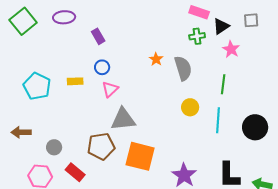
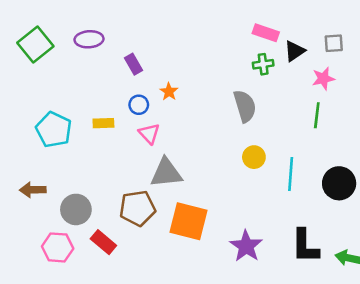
pink star: (231, 49) -> (323, 79), moved, turned 30
orange star: (156, 59) -> (169, 92), moved
green line: (223, 84) -> (317, 115), moved
pink triangle: (110, 89) -> (149, 134), turned -30
gray circle: (54, 147) -> (76, 209), size x1.5

